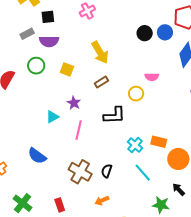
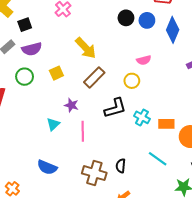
blue circle: (165, 32) -> (147, 20), moved
yellow square: (67, 69) -> (56, 73), turned -32
brown rectangle: (101, 82) -> (94, 77), size x1.5
cyan cross: (135, 145) -> (142, 117), moved

